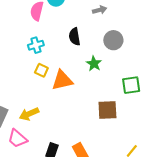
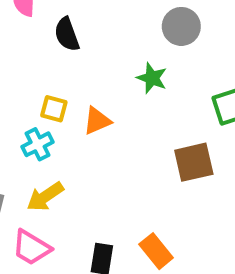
black semicircle: (75, 37) -> (67, 34), moved
cyan cross: (36, 45) -> (38, 144), moved
orange triangle: (62, 80) -> (97, 121), size x0.7

